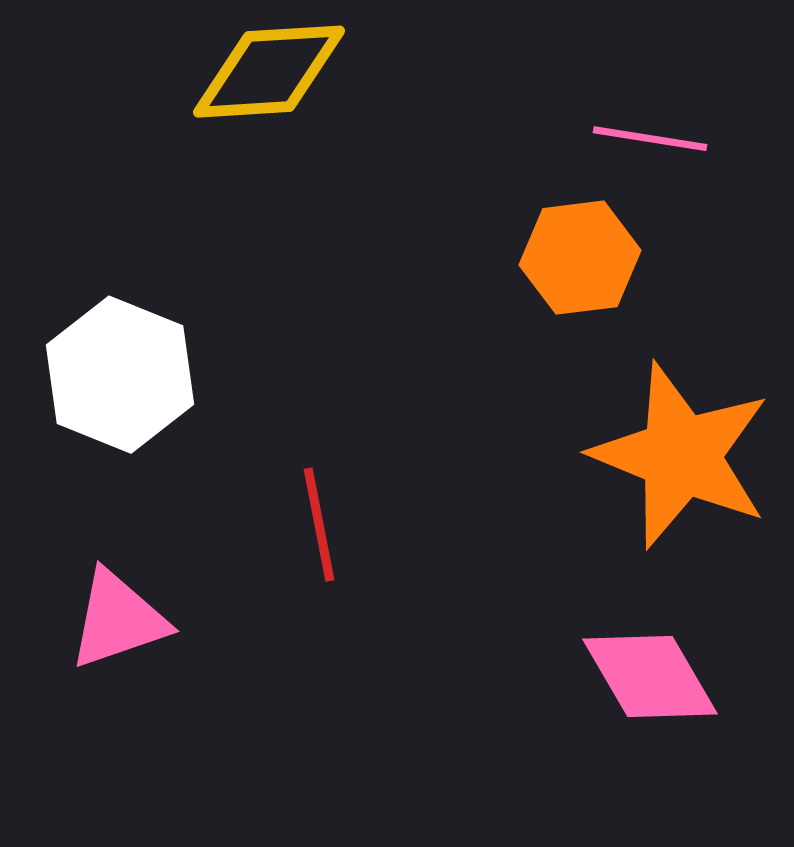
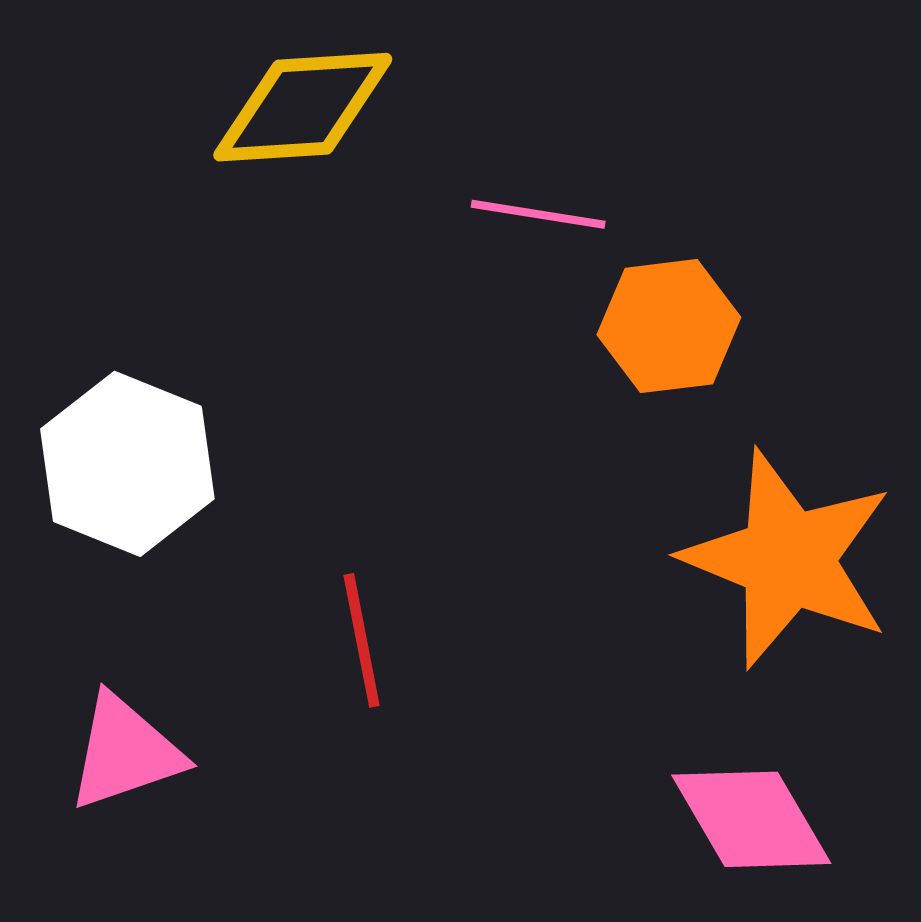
pink line: (650, 139) -> (538, 214), moved

